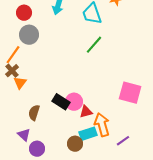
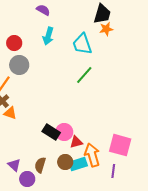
orange triangle: (20, 83) -> (10, 113), turned -48
pink square: (130, 93) -> (120, 145), moved
brown semicircle: (34, 113) -> (40, 165), moved
purple line: (123, 141) -> (113, 171), turned -48
brown circle: (75, 144) -> (65, 162), moved

